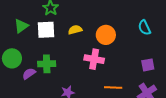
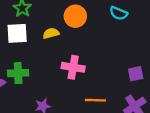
cyan semicircle: (144, 28) -> (119, 13), moved, turned -42
orange circle: (106, 35) -> (75, 16), moved

